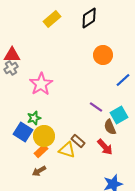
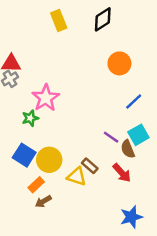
yellow rectangle: (52, 19) -> (59, 21), turned -72
blue line: (123, 80) -> (134, 101), moved
purple line: (96, 107) -> (111, 137), moved
green star: (34, 118) -> (30, 118), moved
orange rectangle: (41, 151) -> (36, 185), moved

